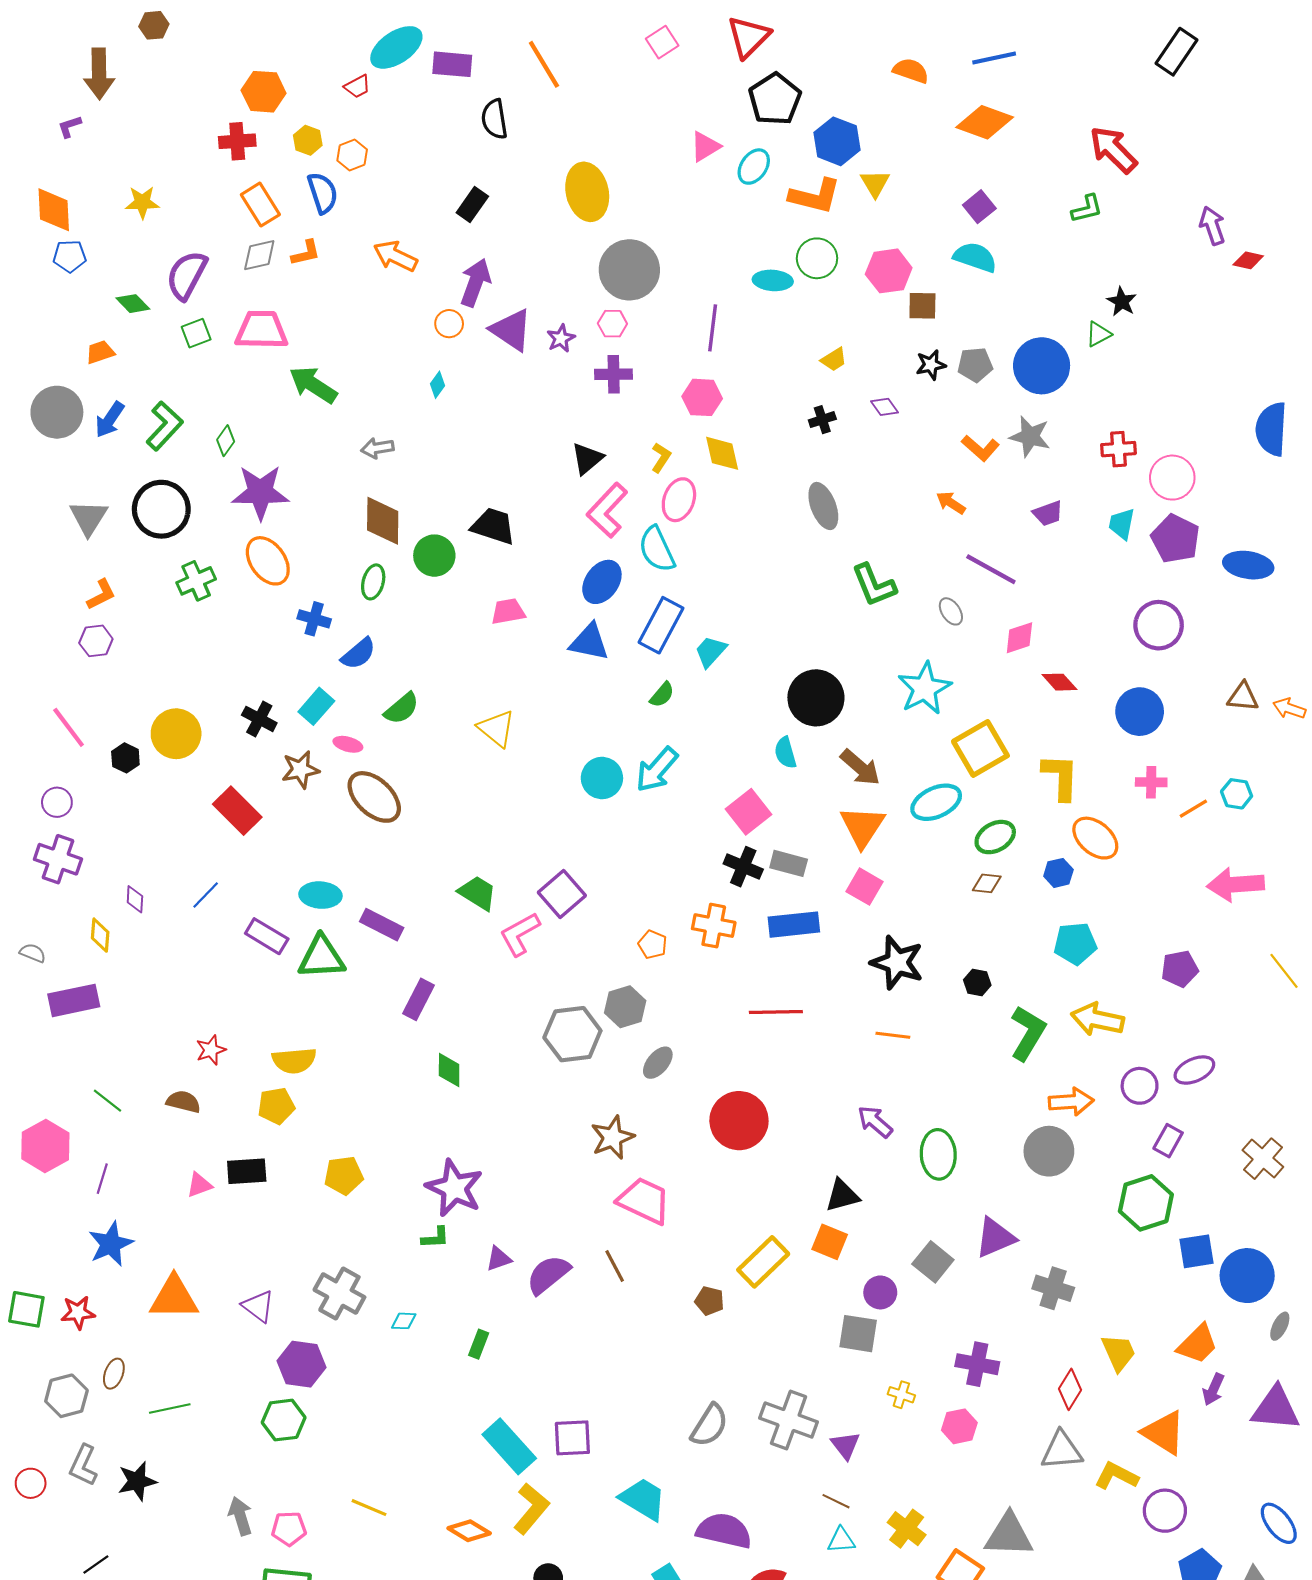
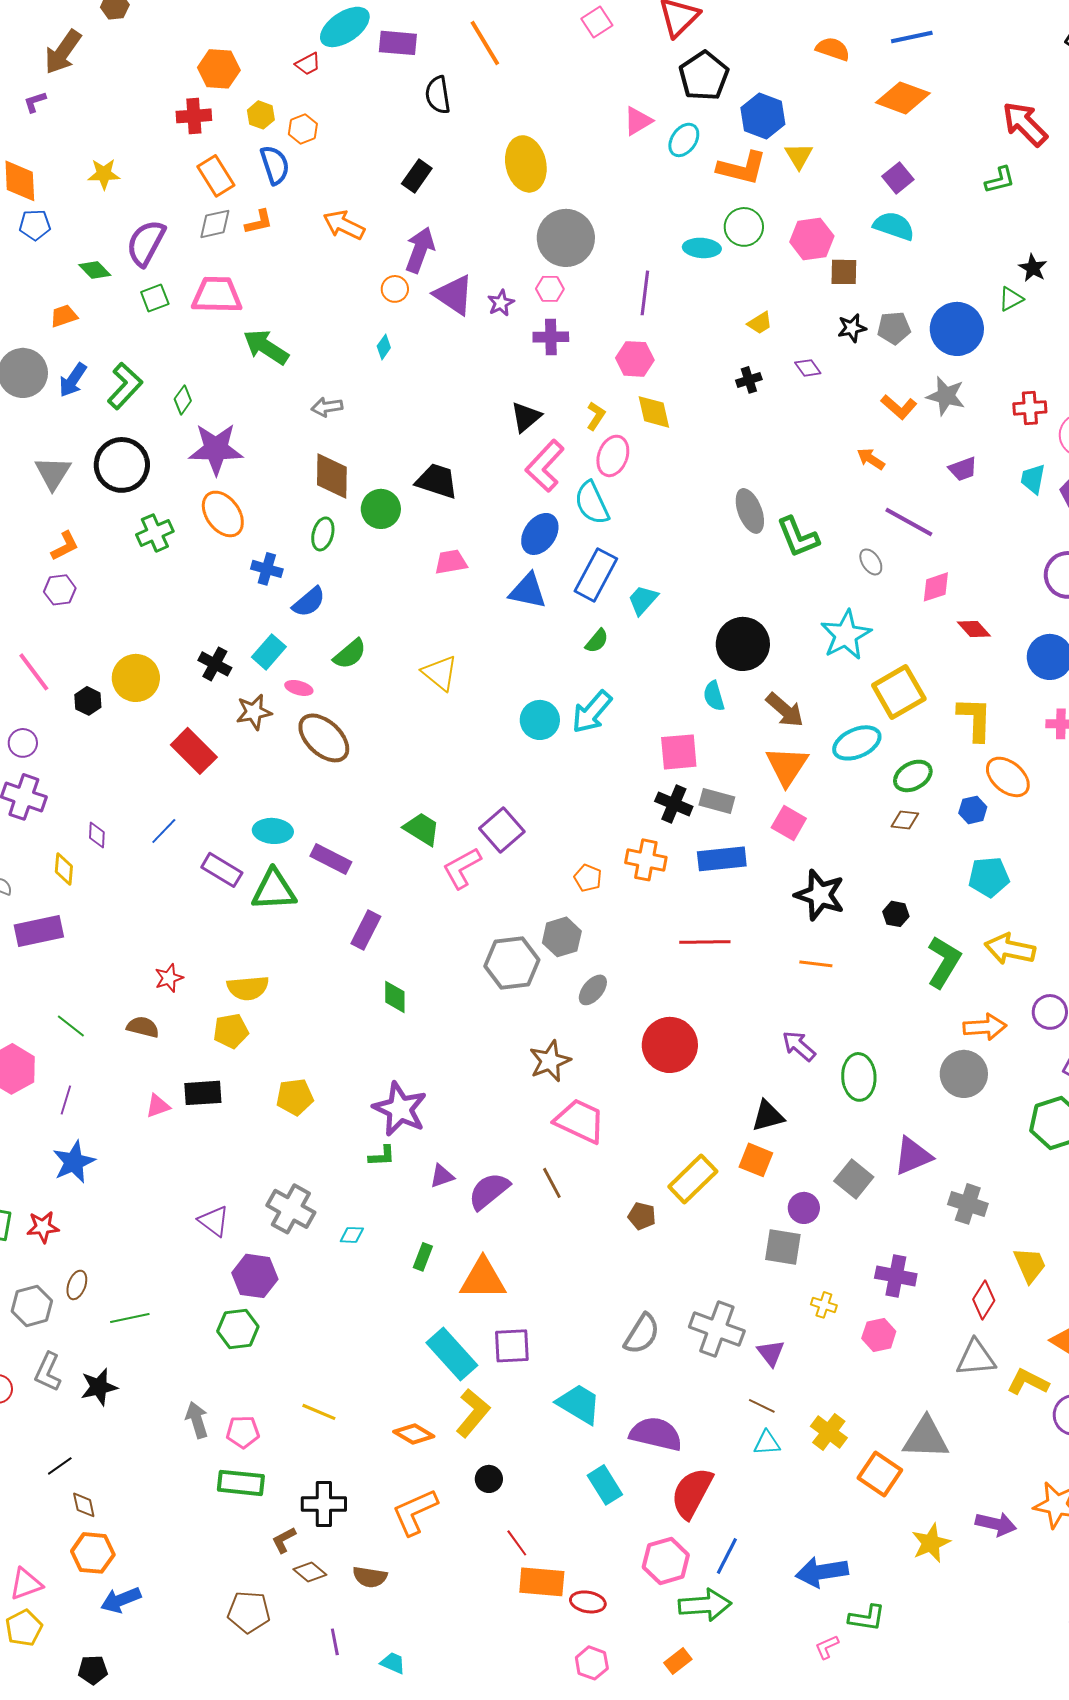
brown arrow: (99, 74) -> (63, 52), turned 36
gray ellipse: (823, 506) -> (750, 511), moved
pink square: (748, 812) -> (679, 752), turned 33
orange triangle: (174, 1298) -> (483, 1279), moved

